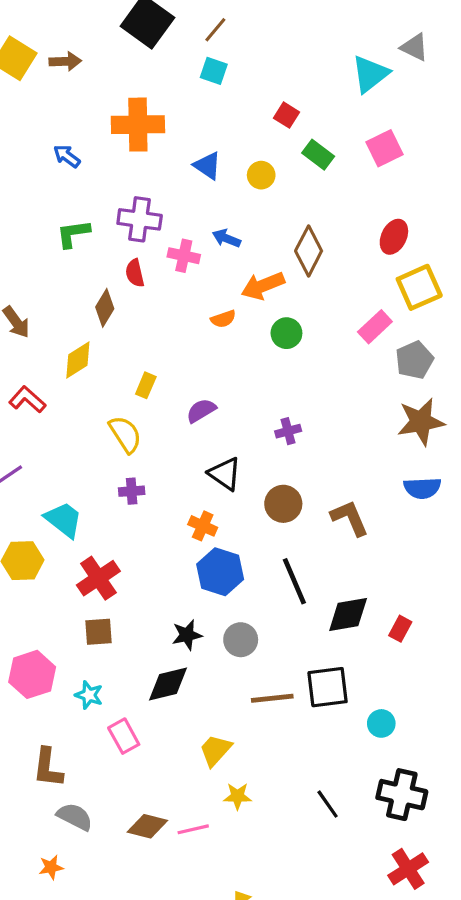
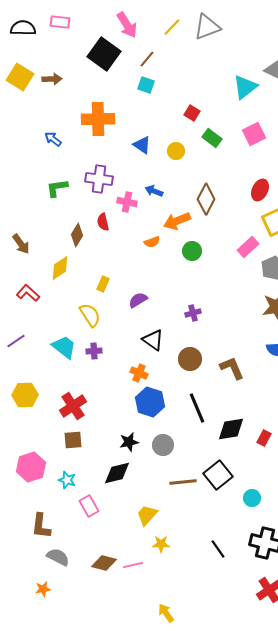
red semicircle: (135, 273) -> (103, 222), moved
cyan trapezoid: (64, 520) -> (64, 347), moved
black square: (328, 687) -> (218, 475), turned -32

